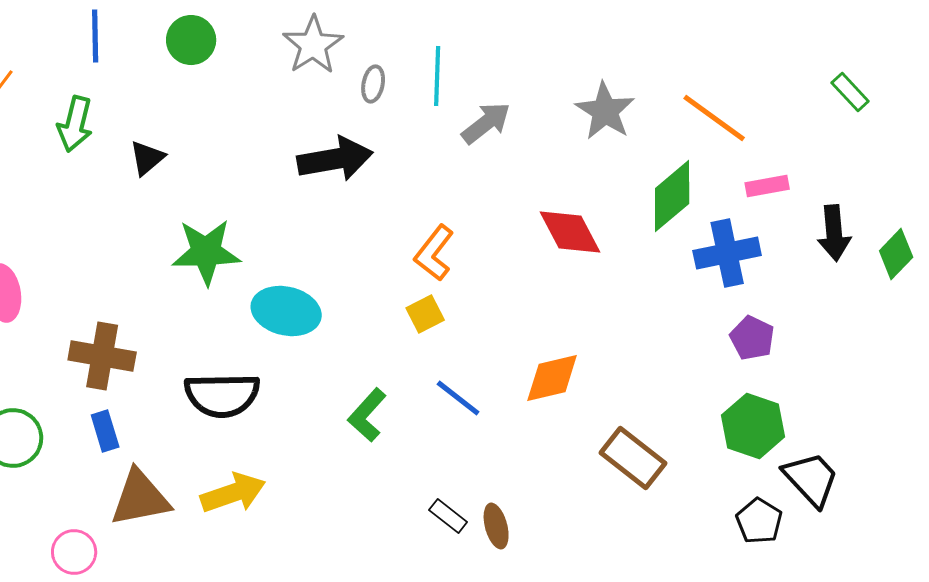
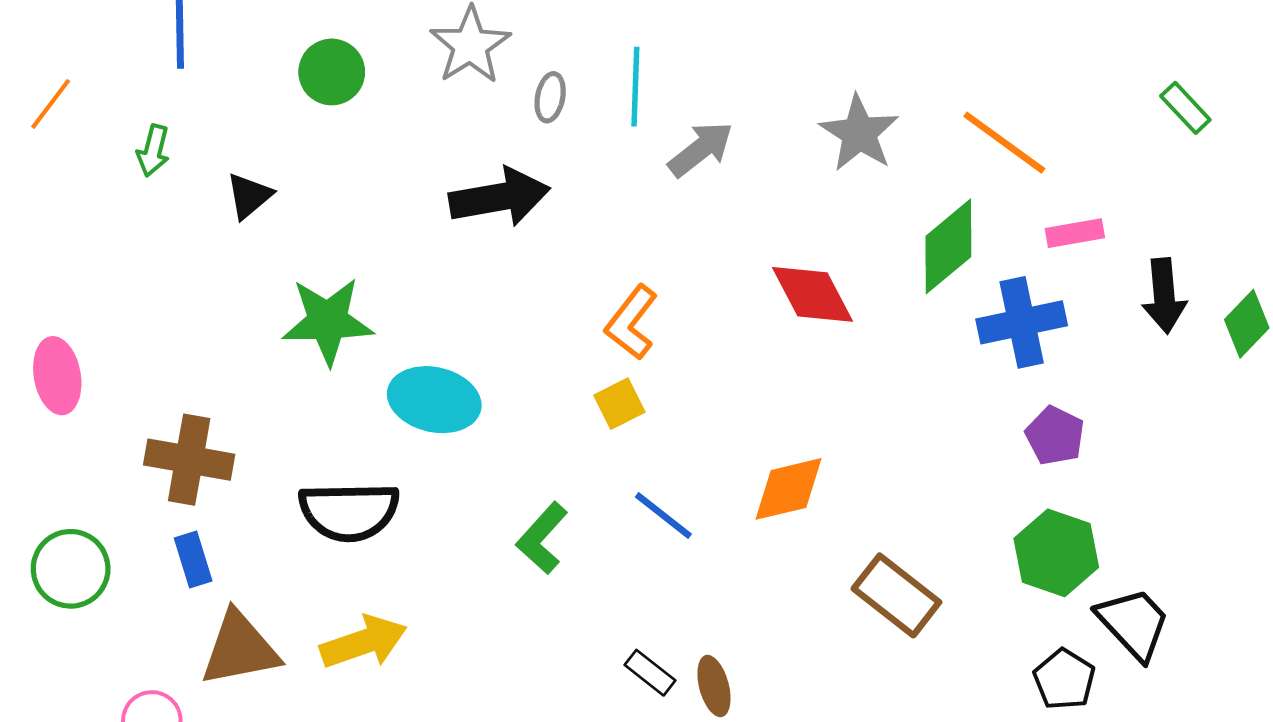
green circle: (191, 40) -> (332, 72), moved
green arrow: (75, 124) -> (153, 151), size x0.7

